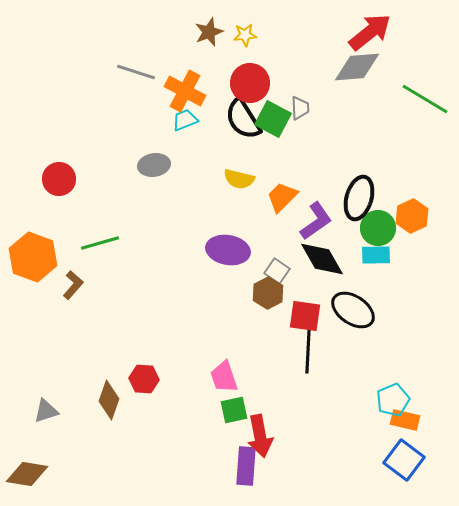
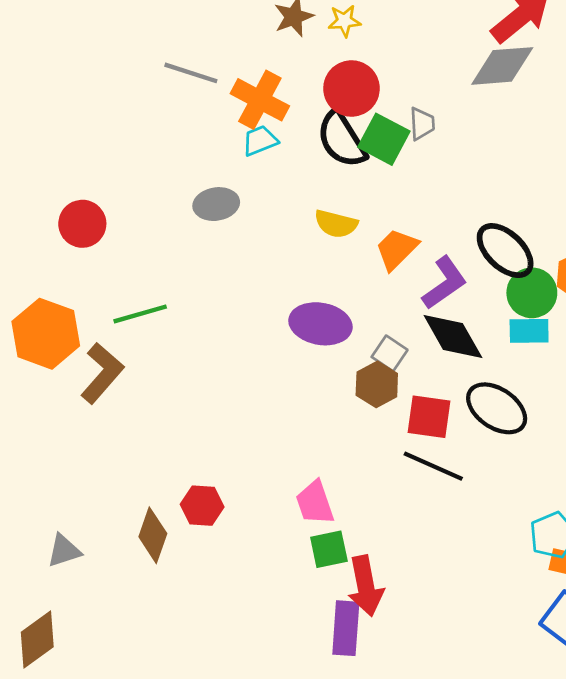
black ellipse: (359, 198) -> (505, 251), turned -63
brown L-shape: (73, 285) -> (102, 373), size x1.5
black line: (308, 351) -> (433, 466), turned -69
brown diamond: (27, 474) -> (37, 639), turned -45

